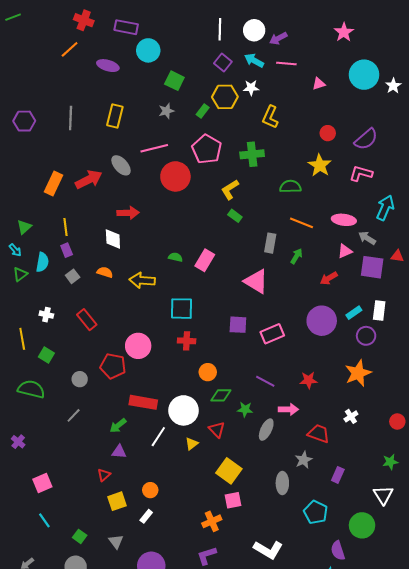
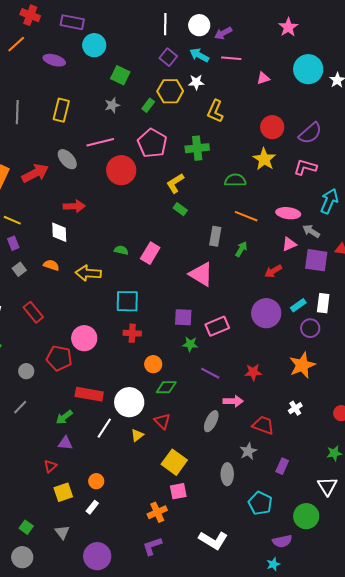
red circle: (328, 133) -> (272, 127), size x1.5
yellow line: (66, 227) -> (12, 220), turned -60
green star: (245, 409) -> (190, 344), moved
purple semicircle: (338, 551) -> (282, 541), turned -84

